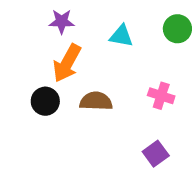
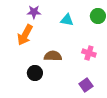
orange arrow: (67, 63) -> (25, 35), moved
black circle: (45, 101) -> (35, 73), moved

